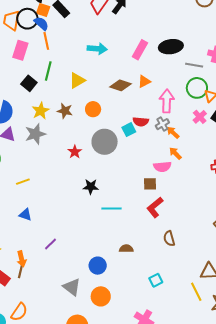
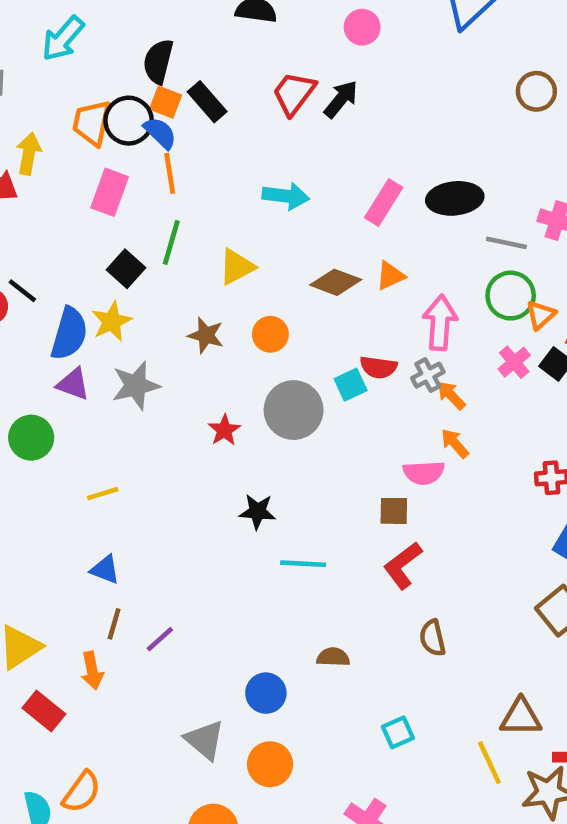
yellow star: (41, 111) -> (112, 321), moved
brown line: (21, 271) -> (114, 624), moved

